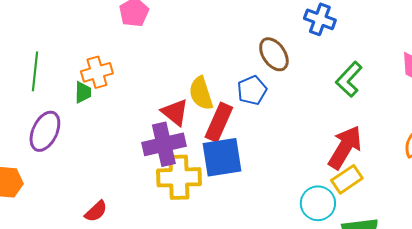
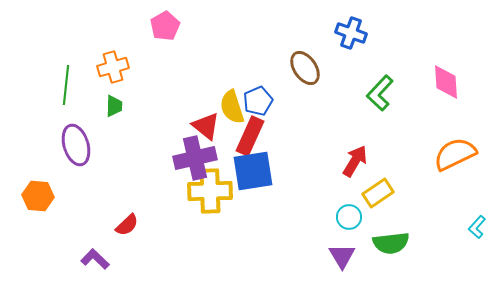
orange cross: (97, 72) -> (113, 67), moved
blue pentagon: (252, 90) -> (258, 101), moved
purple ellipse: (45, 131) -> (76, 145), turned -42
red arrow: (345, 147) -> (355, 161), moved, size x0.7
cyan circle: (318, 203) -> (349, 217), size x0.7

